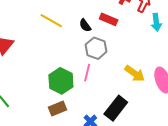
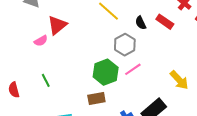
gray hexagon: (96, 48) -> (125, 45), moved
pink line: (87, 73) -> (133, 69), turned 30

